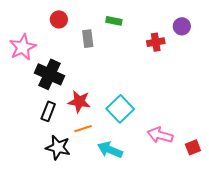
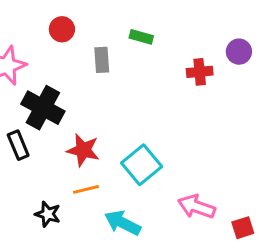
black rectangle: (48, 111) -> (18, 145), moved, turned -48
black star: (58, 147) -> (48, 214), size x0.7

